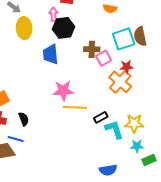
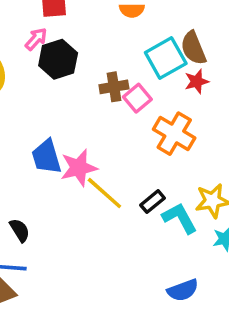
pink arrow: (53, 14) -> (36, 39), turned 56
blue trapezoid: (51, 54) -> (46, 157), moved
red star: (127, 67) -> (197, 81), moved
yellow line: (75, 107) -> (104, 193), turned 50

